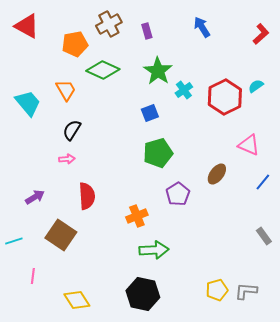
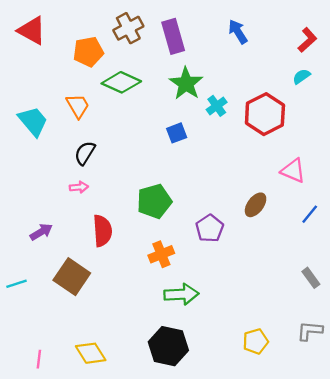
purple rectangle: (147, 31) -> (173, 36), size x1.8
cyan semicircle: (256, 86) -> (301, 76), moved
green pentagon: (158, 153) -> (154, 201), moved
pink line: (33, 276) -> (39, 359), moved
gray L-shape: (246, 291) -> (310, 331), moved

